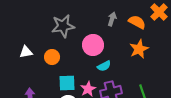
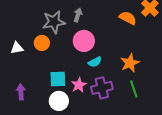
gray arrow: (112, 19) -> (78, 15), moved
orange star: (139, 49) -> (130, 63), moved
orange circle: (52, 57) -> (42, 43), moved

